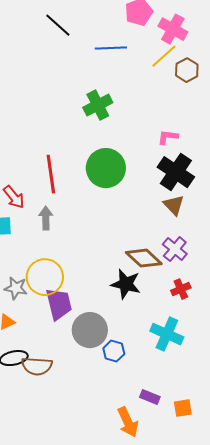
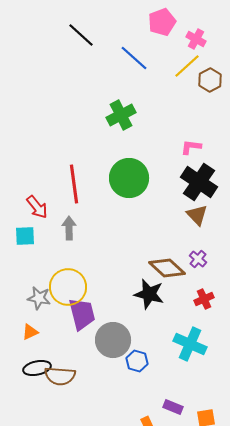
pink cross: (173, 29) -> (196, 39), size x0.7
blue line: (111, 48) -> (134, 58), turned 44
purple cross: (175, 249) -> (198, 259), size x0.7

